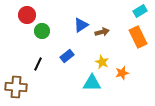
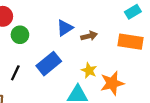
orange rectangle: (138, 37) -> (131, 42), turned -55
blue rectangle: (67, 56) -> (49, 64), size x1.5
orange star: (122, 73) -> (112, 83), size x1.5

